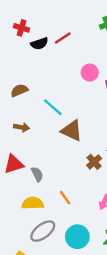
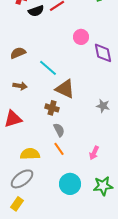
brown cross: (94, 162) -> (52, 108), moved, turned -32
gray semicircle: (37, 174) -> (59, 130), moved
gray ellipse: (43, 231) -> (22, 179), moved

